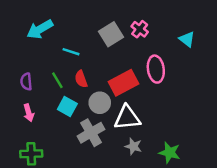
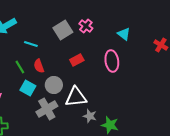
pink ellipse: (156, 69) -> (112, 61), moved
red rectangle: (123, 83) -> (77, 60), moved, size x0.6
gray star: (133, 146) -> (90, 116), moved

